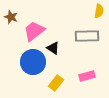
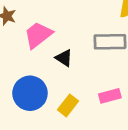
blue circle: (33, 62) -> (30, 93), moved

